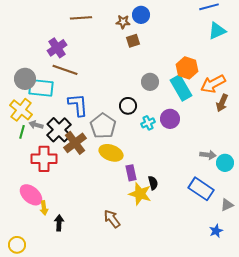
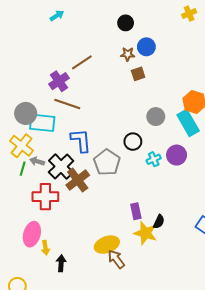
brown line: (81, 18) -> (82, 62), moved, turned -30
yellow ellipse: (111, 153) -> (107, 245), moved, turned -40
black semicircle: (153, 183) -> (159, 222), turned 40
pink ellipse: (31, 195) -> (32, 234), turned 65

